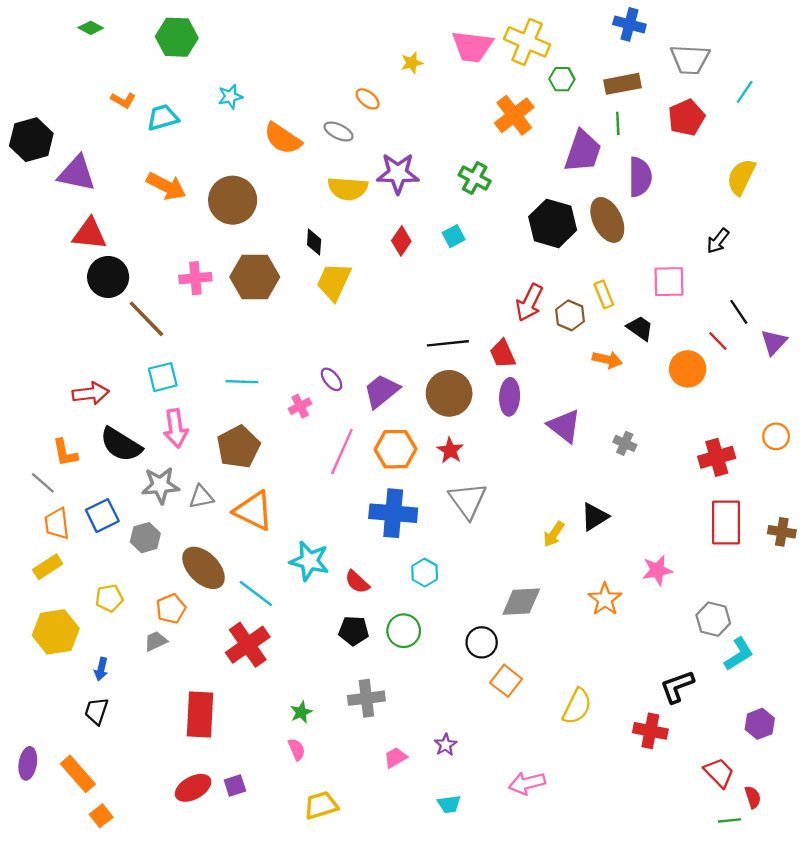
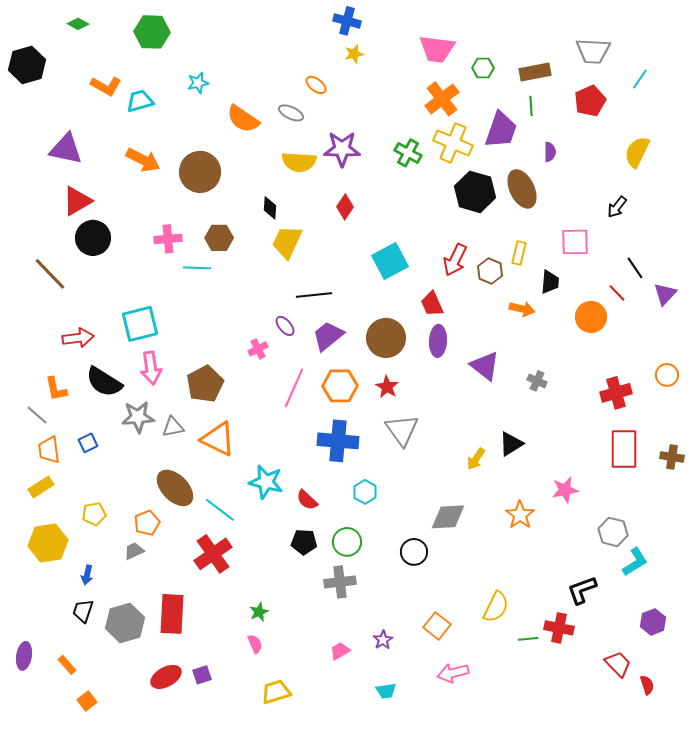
blue cross: (629, 24) -> (347, 21), moved
yellow cross: (527, 42) -> (453, 143), moved
pink trapezoid: (472, 47) -> (437, 49), moved
orange L-shape: (123, 100) -> (106, 86), size x1.4
black hexagon: (31, 140) -> (27, 65), moved
purple semicircle: (640, 177) -> (550, 152), size x0.6
red triangle: (89, 234) -> (77, 201), turned -36
cyan square: (454, 236) -> (390, 261), moved, size x1.8
brown hexagon: (255, 277) -> (219, 238), size x0.7
yellow rectangle: (604, 294) -> (519, 253), turned 35
brown line: (146, 319) -> (50, 274), moved
black trapezoid: (640, 328) -> (550, 282), turned 60
black line: (448, 343) -> (314, 295), moved
cyan square: (163, 377) -> (140, 324), size x1.4
cyan line: (242, 382) -> (197, 268), moved
blue square: (102, 516) -> (88, 443), size x0.7
gray hexagon: (145, 538) -> (125, 623), moved, size x1.5
orange square: (506, 681) -> (437, 626), moved
gray cross: (366, 698) -> (340, 582), moved
orange rectangle: (78, 774) -> (67, 665), size x0.6
green line: (729, 820) -> (528, 639), moved

